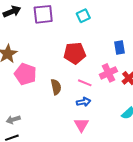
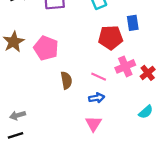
blue rectangle: (119, 47) -> (133, 23), moved
red pentagon: (75, 53) -> (111, 38), moved
pink pentagon: (25, 74) -> (46, 48), moved

